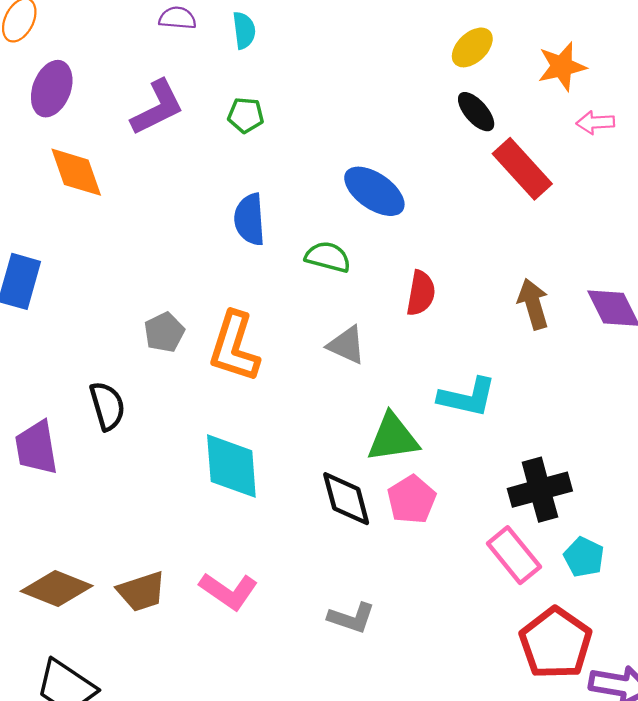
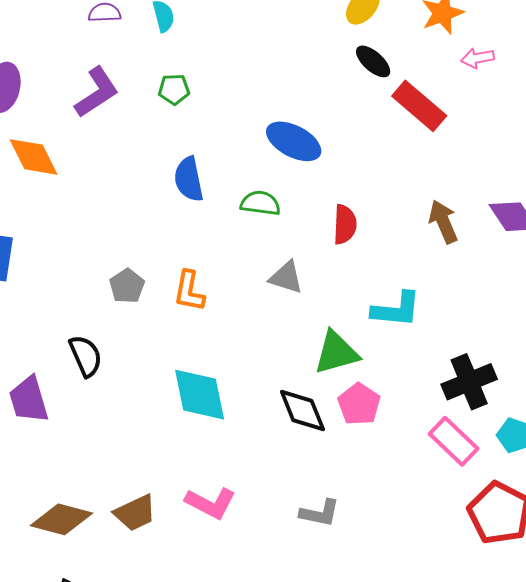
orange L-shape: (234, 347) -> (189, 291), size x0.7

